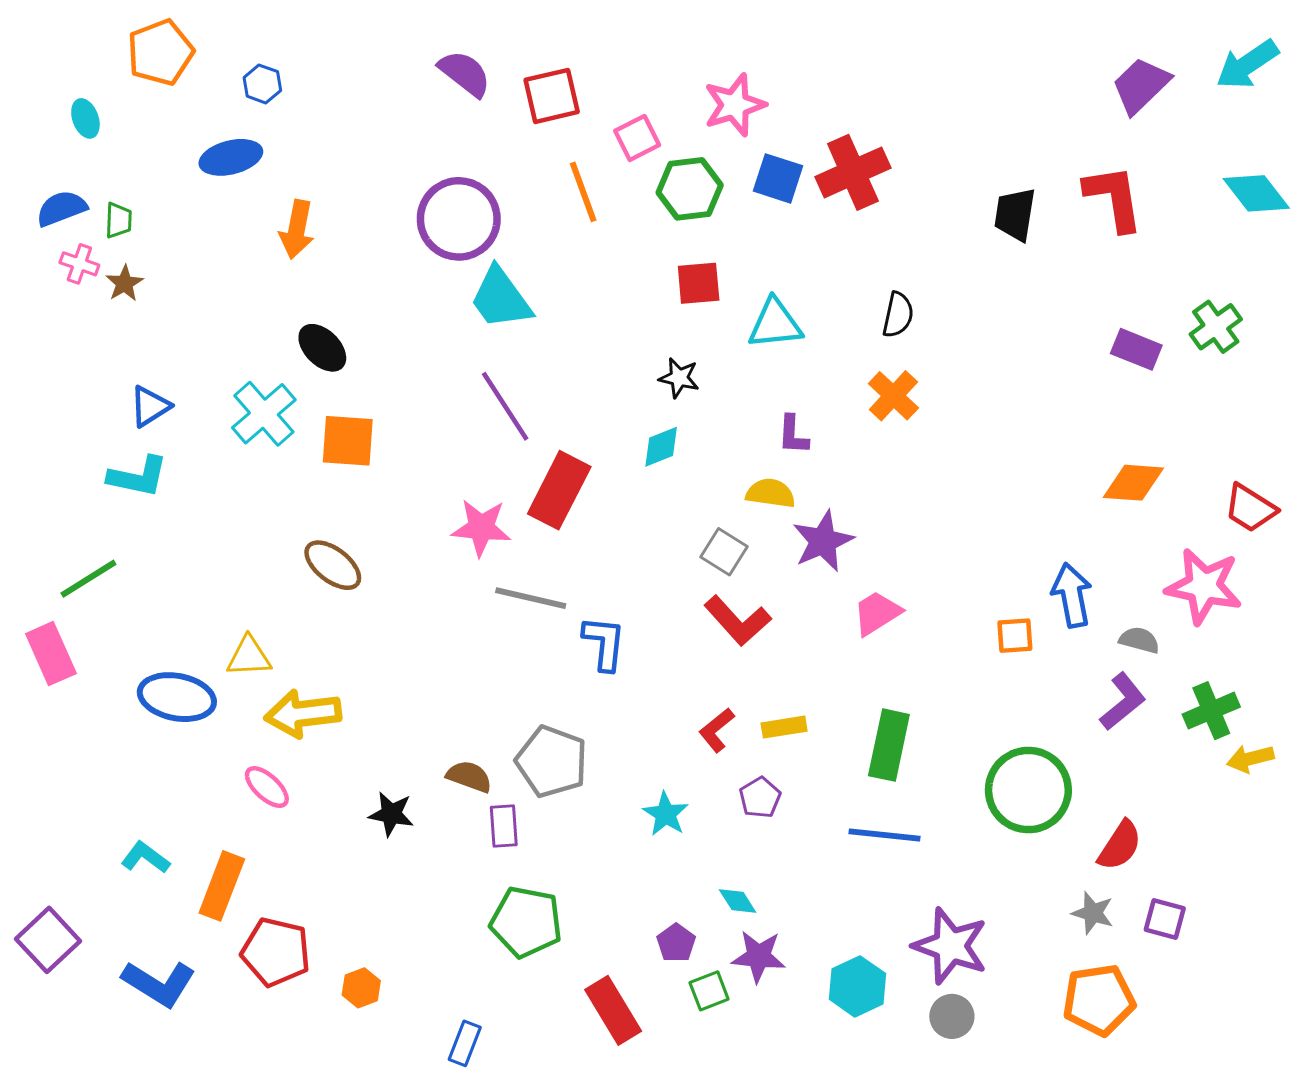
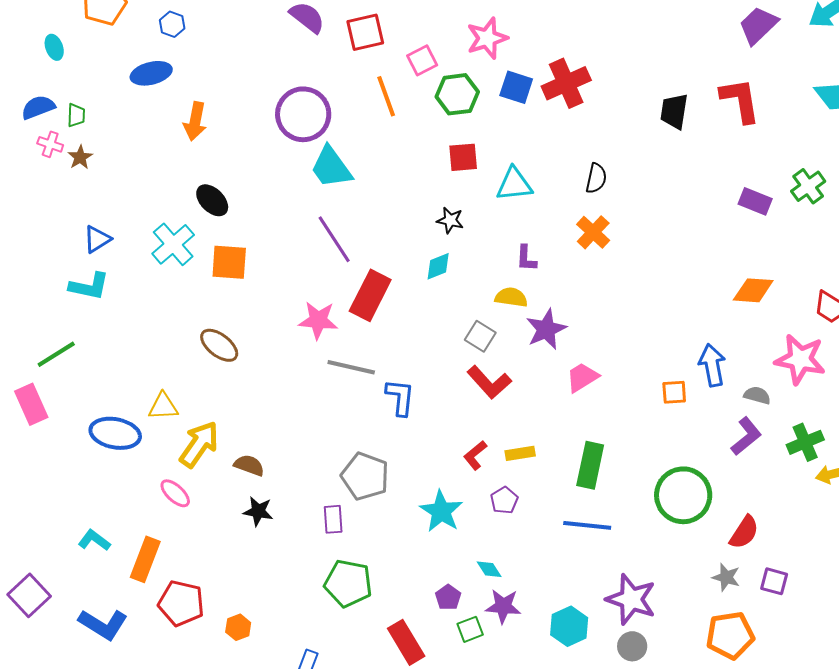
yellow arrow: (303, 714) -> (199, 444), turned 132
brown semicircle: (469, 777) -> (249, 465), moved
cyan star: (666, 814) -> (441, 511), size x1.4

